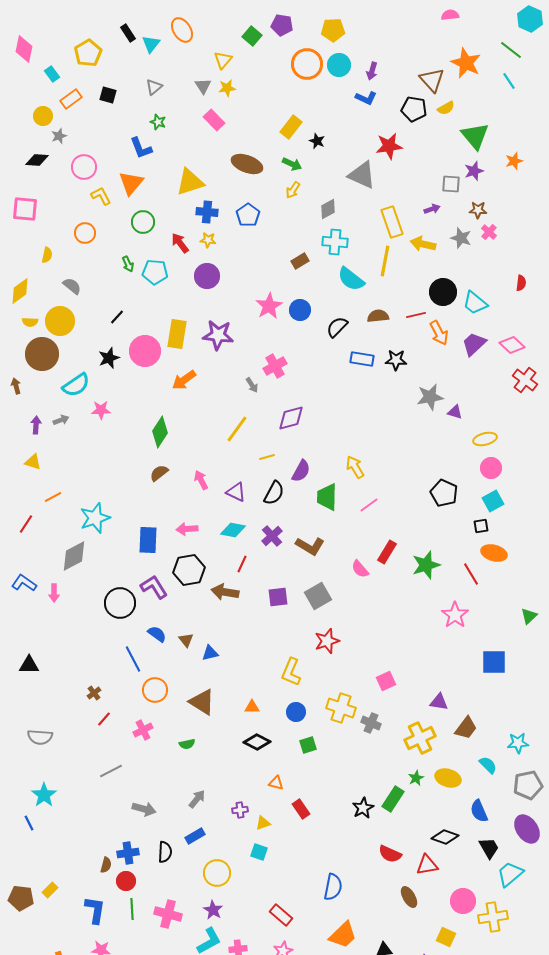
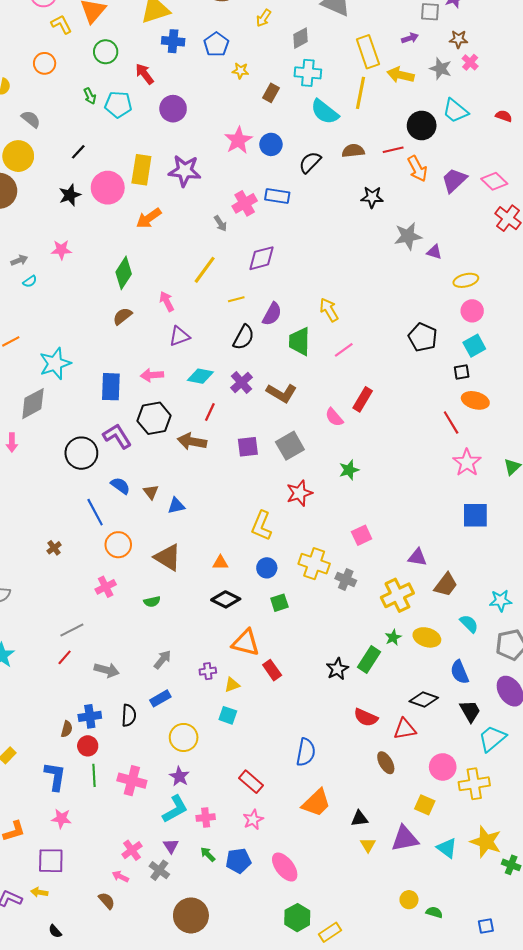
yellow star: (208, 240) -> (240, 71), moved
brown rectangle: (300, 261) -> (271, 93), turned -30
red semicircle: (521, 283) -> (504, 116), turned -77
cyan trapezoid: (475, 303) -> (455, 111), moved
blue rectangle: (362, 359) -> (277, 196), moved
cyan semicircle: (76, 385) -> (30, 281), moved, size x0.5
pink arrow: (201, 480) -> (167, 301), moved
purple triangle: (236, 492) -> (179, 336), moved, turned -45
green star: (426, 565) -> (349, 470), moved, size x0.7
pink star: (455, 615) -> (467, 463), moved
red line: (104, 719) -> (65, 657), moved
orange triangle: (276, 783) -> (246, 643), size x1.8

